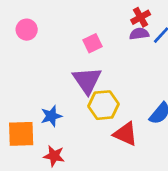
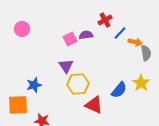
purple semicircle: (139, 34) -> (86, 35), moved
purple triangle: (87, 80) -> (66, 66), size x0.7
blue star: (51, 116) -> (34, 85), moved

